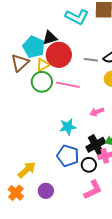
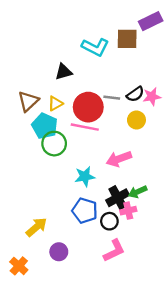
cyan pentagon: (34, 47) -> (45, 126), moved
red circle: (59, 55) -> (88, 107), moved
green circle: (42, 82) -> (54, 144), moved
pink arrow: (97, 112) -> (119, 159), size x1.5
orange cross: (16, 193) -> (19, 266), moved

